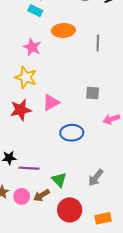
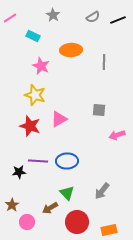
cyan rectangle: (35, 11) -> (33, 36), moved
red star: (21, 110) -> (30, 126), turned 30
blue ellipse: (72, 133) -> (67, 161), moved
purple line: (29, 168) -> (38, 161), moved
pink circle: (22, 196) -> (27, 222), moved

